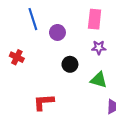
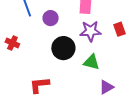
purple star: (99, 48) -> (90, 31), size x1.5
black circle: (70, 64) -> (63, 48), size x1.5

